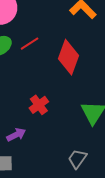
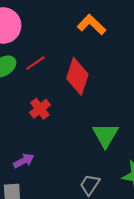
red cross: (39, 105) -> (40, 109), moved

